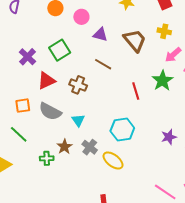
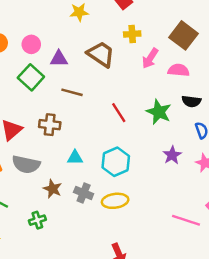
green square: (60, 50) -> (31, 77), moved
green star: (162, 81) -> (159, 112), moved
cyan triangle: (78, 120) -> (75, 158), moved, turned -40
brown star: (64, 147) -> (53, 189), moved
yellow ellipse: (113, 160) -> (115, 201), turned -30

